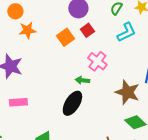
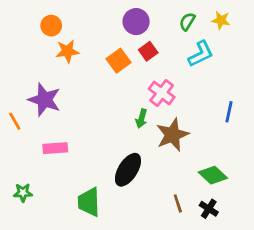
green arrow: (82, 80) -> (141, 119), turned -80
brown star: (127, 92) -> (172, 135), moved, turned 30
black ellipse: (72, 103) -> (128, 170), moved

